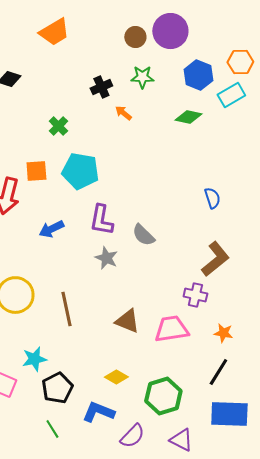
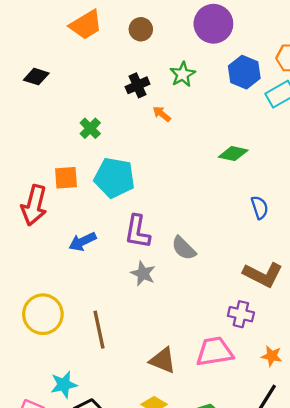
brown circle: (135, 37) -> (141, 29), moved
green star: (142, 77) -> (183, 74), turned -30
green diamond: (188, 117) -> (233, 154), moved
brown L-shape: (215, 259) -> (263, 275), turned 66
brown triangle: (127, 321) -> (163, 360), moved

